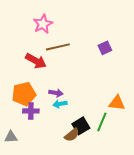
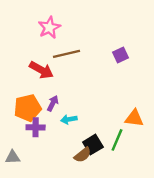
purple arrow: (56, 93) -> (53, 103), moved, turned -72

